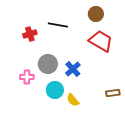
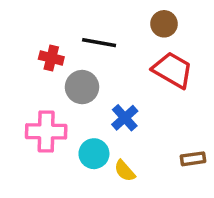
red cross: (30, 34) -> (51, 58), turned 32
gray circle: (48, 64) -> (82, 87), moved
pink cross: (27, 77) -> (46, 131), size x1.6

